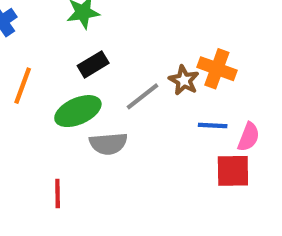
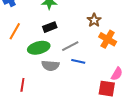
brown star: (184, 80) -> (94, 20), moved
blue line: (213, 125) -> (78, 61), moved

